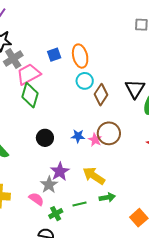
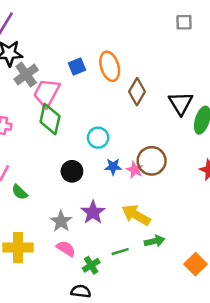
pink trapezoid: (29, 74) -> (47, 93), turned -30
cyan circle: (85, 81) -> (98, 138), moved
brown diamond: (101, 95) -> (137, 92), moved
gray star: (49, 185) -> (61, 221), moved

